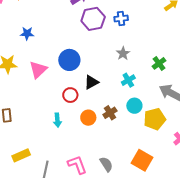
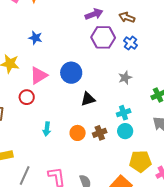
blue cross: (121, 18) -> (131, 43), turned 32
cyan cross: (128, 80) -> (124, 113), moved
red circle: (70, 95) -> (27, 97), moved
yellow pentagon: (155, 119) -> (140, 161), moved

